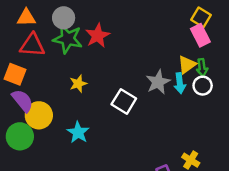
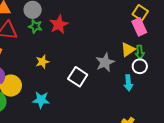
green star: (68, 39) -> (35, 26), size x0.6
cyan arrow: (180, 83) -> (128, 83), moved
cyan star: (78, 132) -> (41, 100), turned -30

